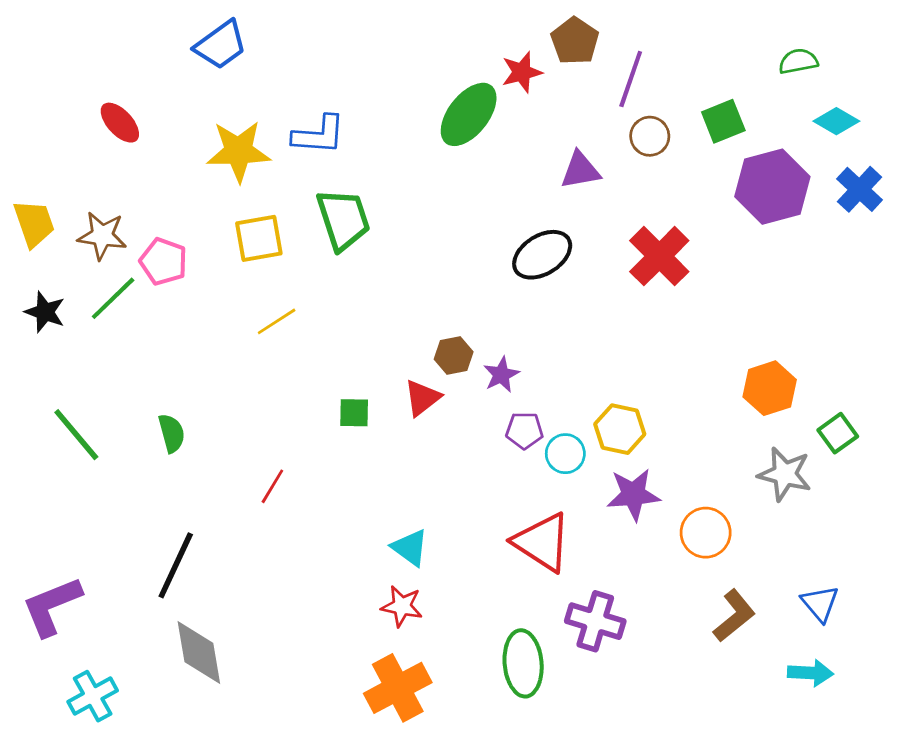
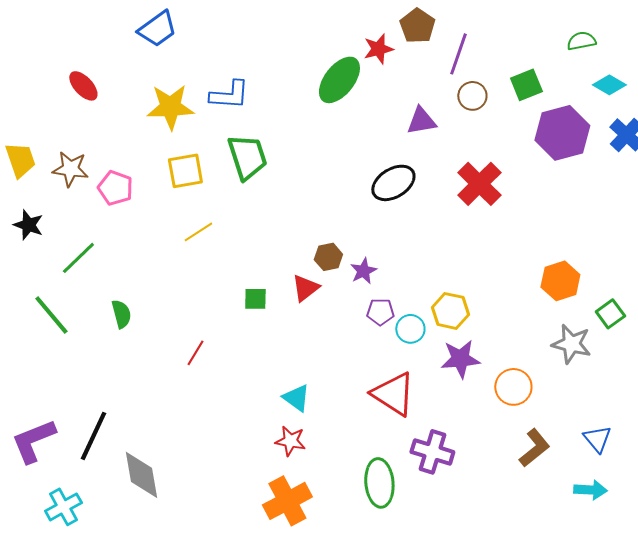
green line: (113, 298) -> (78, 258), moved
black line: (176, 565) -> (93, 436), moved

